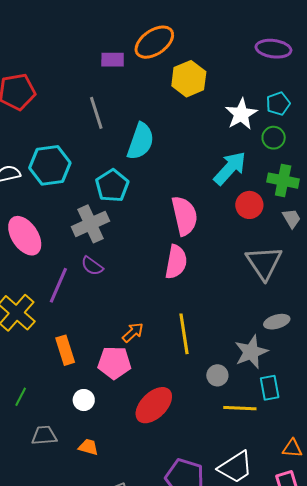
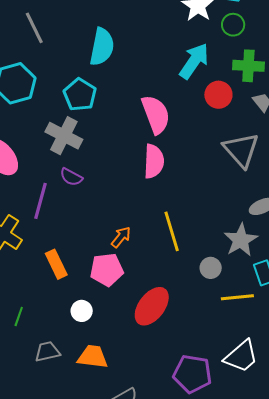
gray line: (96, 113) -> (34, 28), moved
gray cross: (91, 224) -> (64, 136), turned -30
orange trapezoid: (88, 447) -> (93, 357), size x1.5

